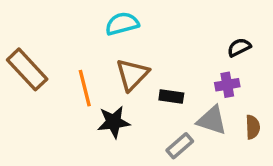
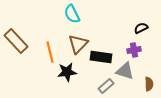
cyan semicircle: (122, 24) -> (72, 14), turned -102
black rectangle: (171, 97) -> (101, 57), size x1.5
brown semicircle: (253, 127) -> (149, 84), moved

